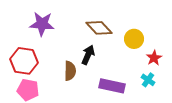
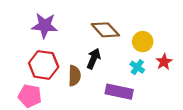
red hexagon: (24, 61) -> (44, 65), moved
cyan cross: (148, 80) -> (137, 67), moved

